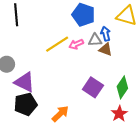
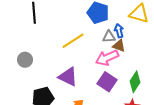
pink arrow: (76, 44) -> (107, 58), moved, size x1.6
purple triangle: (25, 82) -> (68, 77), moved

